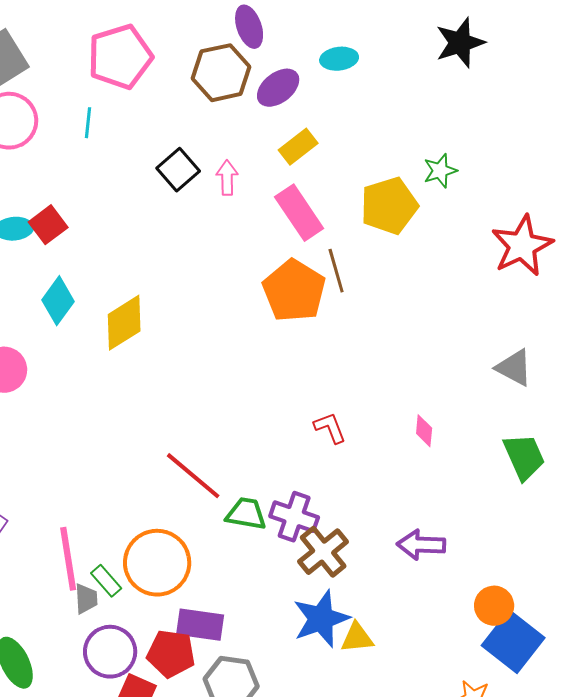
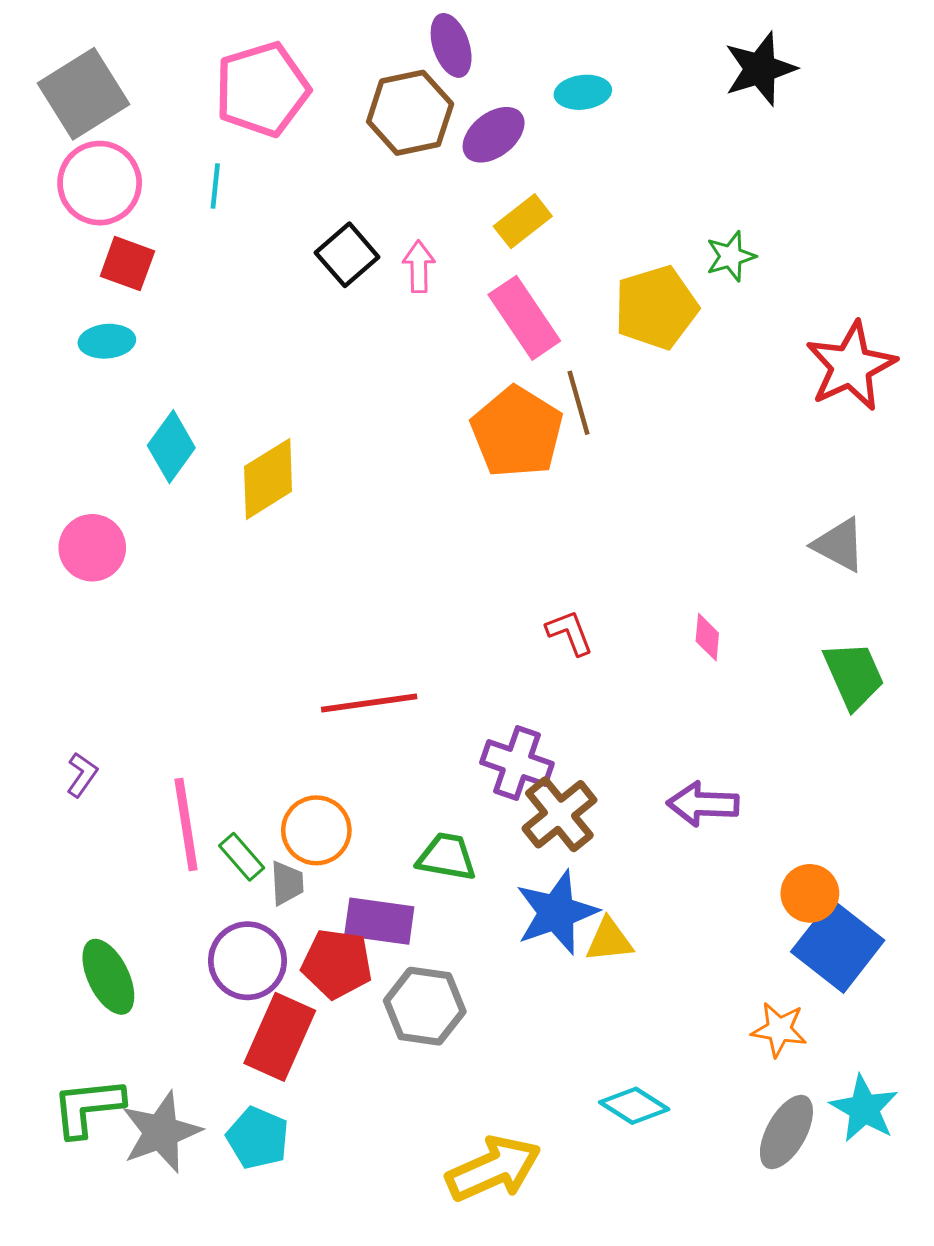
red square: (48, 225) -> (127, 264), moved, turned -33
red line: (193, 476) -> (369, 703), turned -48
green trapezoid: (246, 514) -> (447, 857), moved
orange circle: (157, 563) -> (316, 830), size x0.7
gray trapezoid: (86, 599) -> (287, 883), moved

